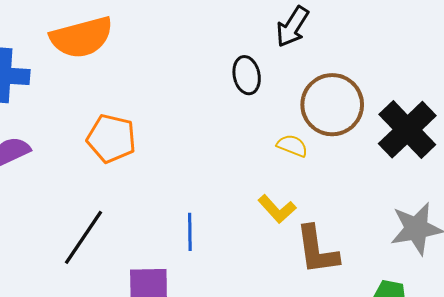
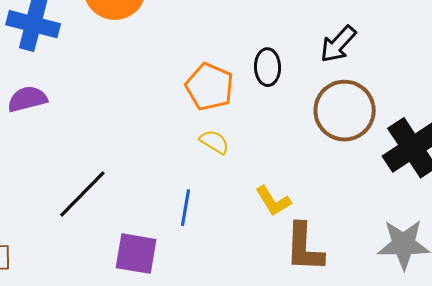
black arrow: (292, 27) -> (338, 44), moved
orange pentagon: (111, 138) -> (209, 87), moved
yellow semicircle: (292, 146) -> (214, 142), moved

